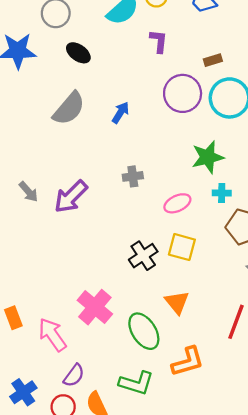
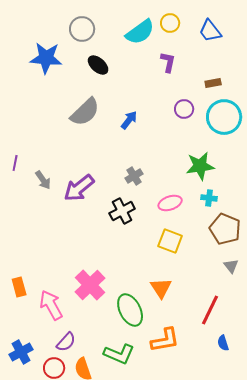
purple circle: (183, 93) -> (184, 109), size x0.6
gray cross: (133, 176) -> (134, 176), turned -30
black cross: (143, 256) -> (122, 211), moved

